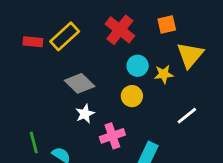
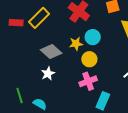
yellow star: (164, 74) -> (76, 44), moved
white star: (85, 114) -> (48, 74), moved
pink cross: (112, 136) -> (88, 81), moved

